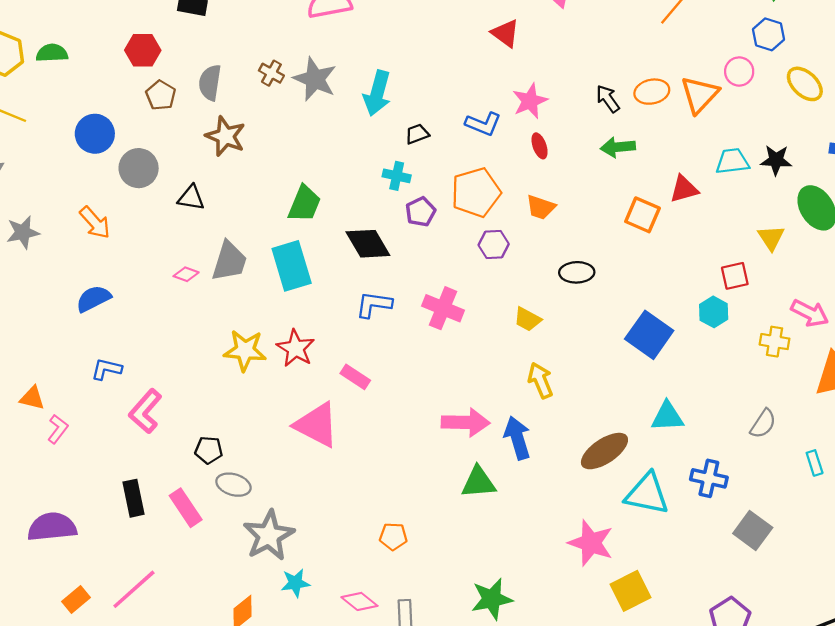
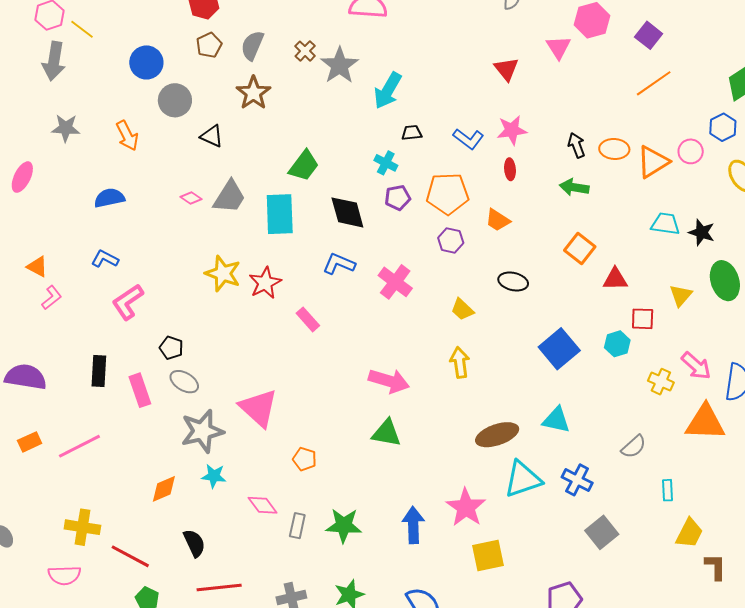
red triangle: (684, 189) -> (615, 279), moved
pink triangle: (317, 425) -> (259, 408), moved
blue arrow: (517, 438) -> (413, 525), moved
cyan triangle: (647, 494) -> (523, 479), turned -45
green star: (492, 599) -> (344, 525), moved

